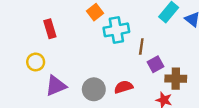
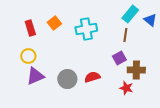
orange square: (95, 12) -> (54, 23), moved
brown line: (141, 47) -> (125, 35), moved
yellow circle: (36, 62) -> (28, 56), moved

